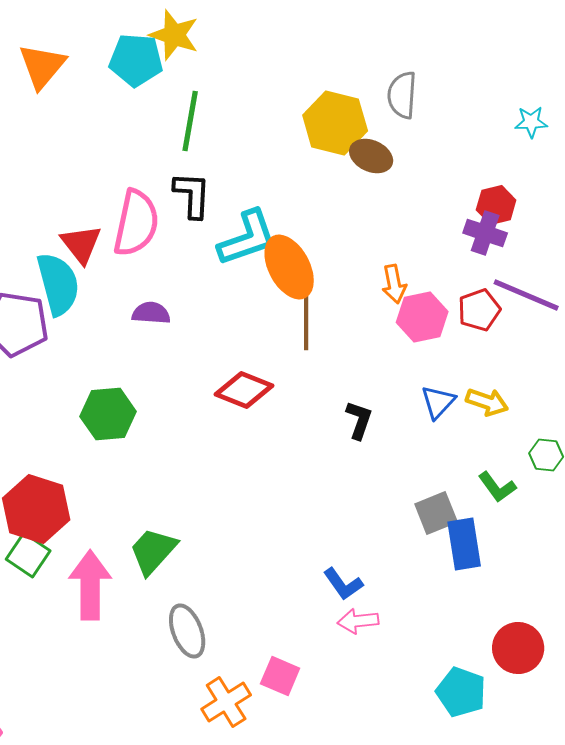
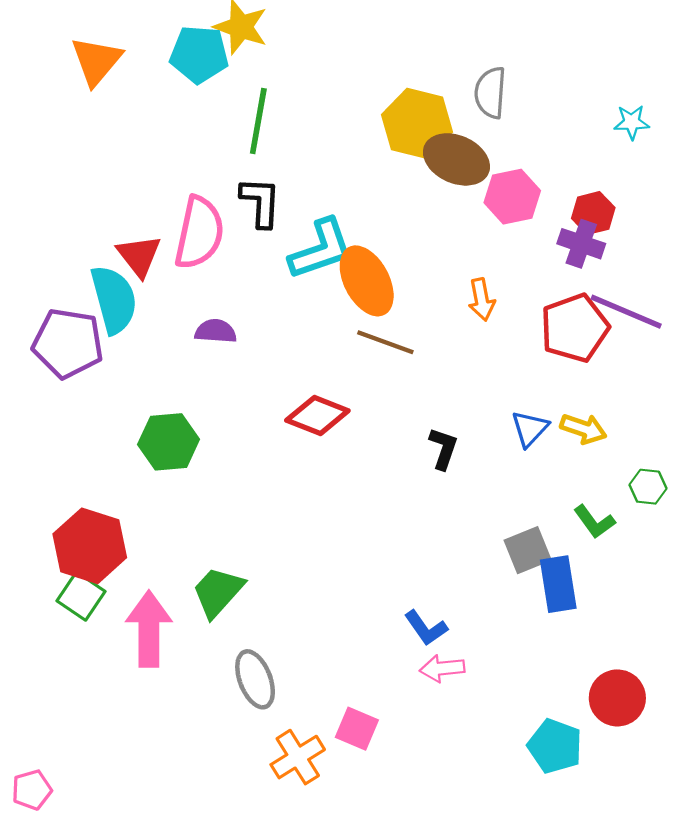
brown ellipse: (371, 156) -> (456, 159), size x1.4
red pentagon: (479, 310) -> (575, 328), size x1.5
pink hexagon: (422, 317) -> (512, 197), moved
brown line: (306, 323) -> (385, 342), turned -70

